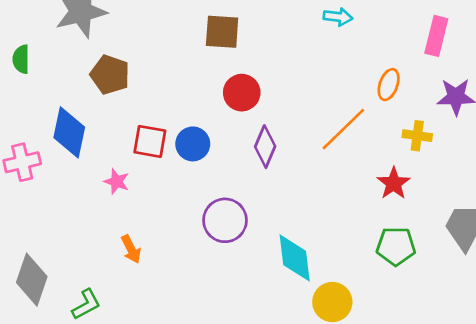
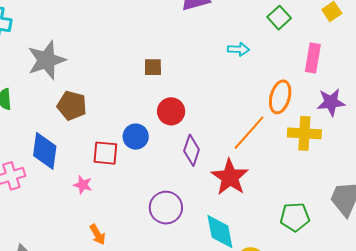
brown square: (222, 32) -> (153, 67), size x0.7
orange ellipse: (389, 85) -> (280, 97), size x1.4
yellow cross: (417, 136) -> (304, 133), size x1.5
blue circle: (193, 144) -> (136, 137), moved
red star: (394, 183) -> (230, 177), moved, size x1.5

